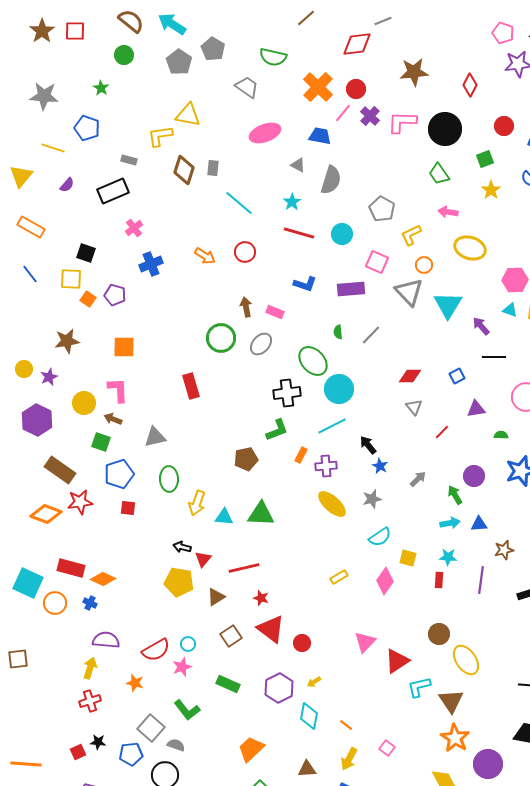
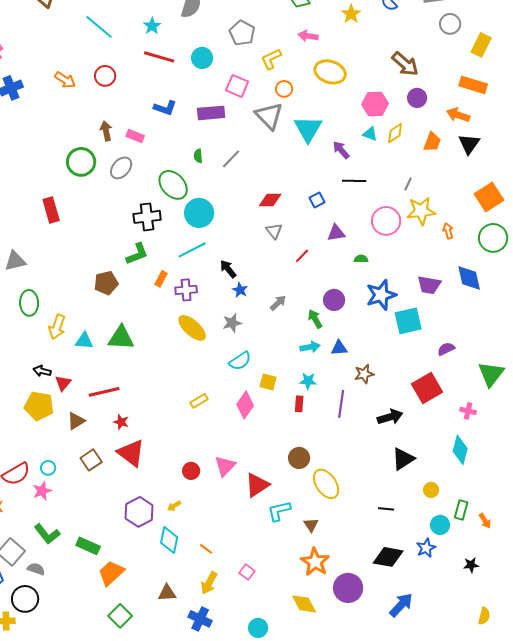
red circle: (302, 643) -> (191, 471), moved
green rectangle: (228, 684) -> (88, 546), moved
brown triangle: (451, 701) -> (311, 525), size x0.6

